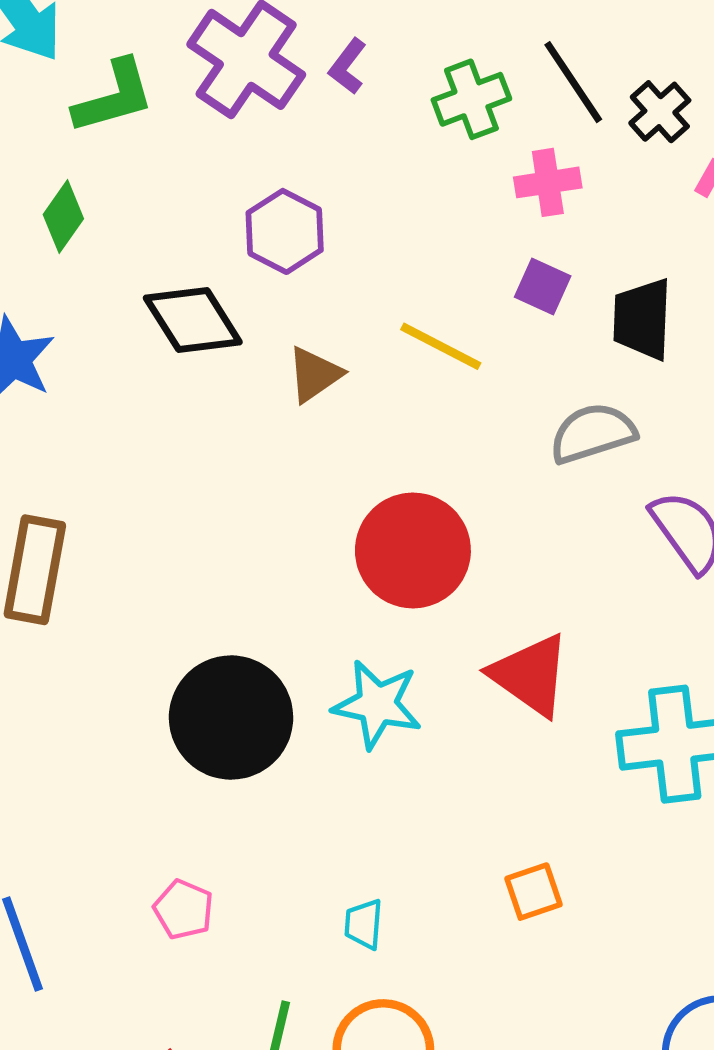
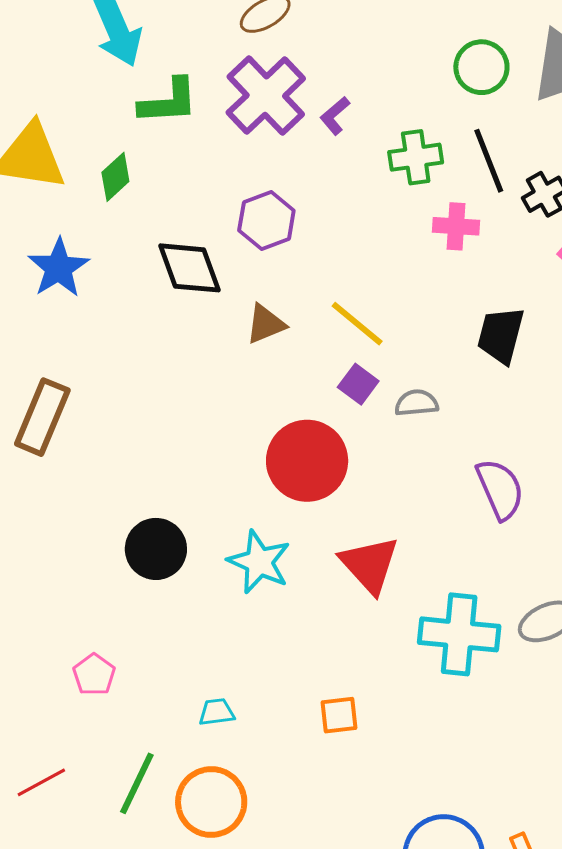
purple square: (543, 286) -> (358, 384), moved
gray semicircle: (593, 433) -> (416, 403), moved, size x0.7
black circle: (231, 718) -> (156, 549), size x0.7
cyan trapezoid: (364, 924) -> (217, 712), turned 66

